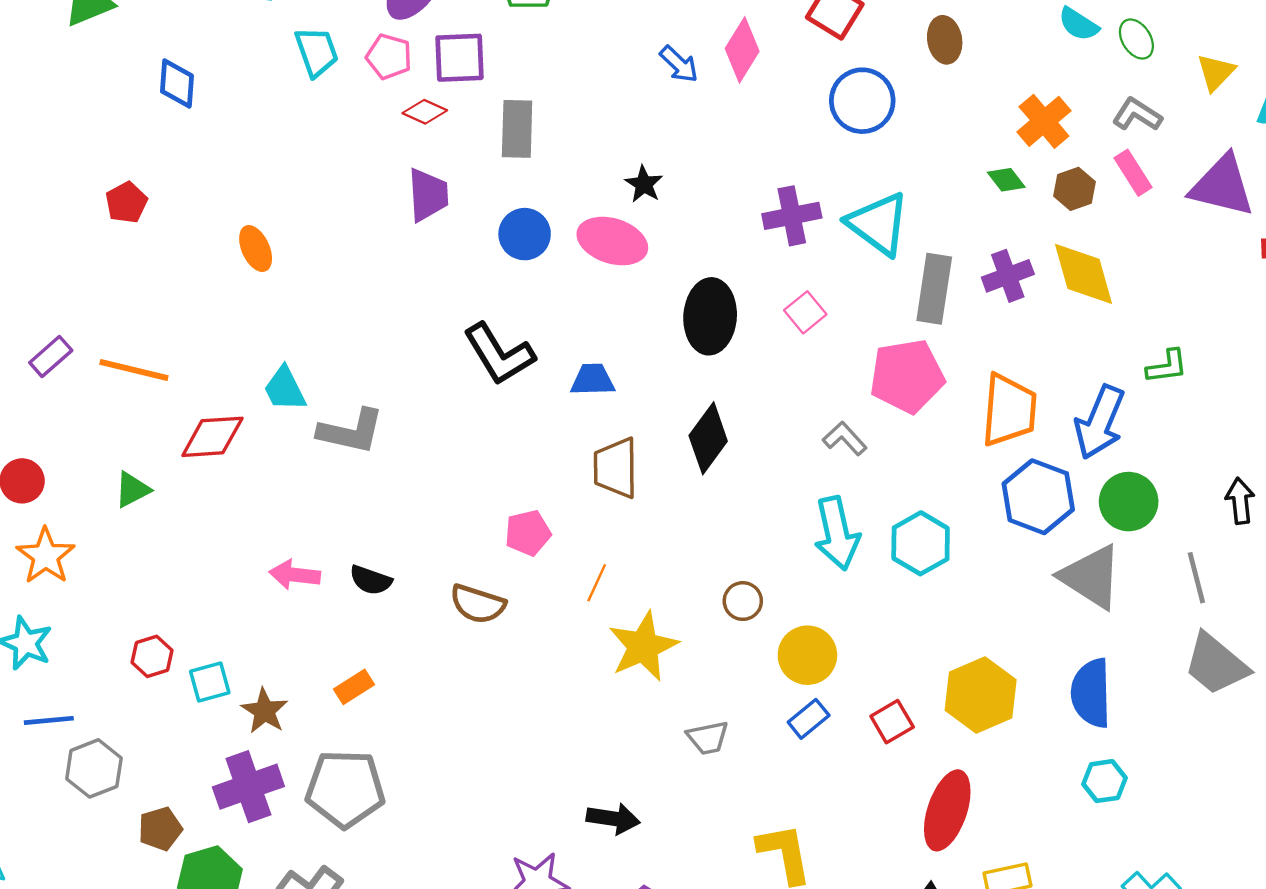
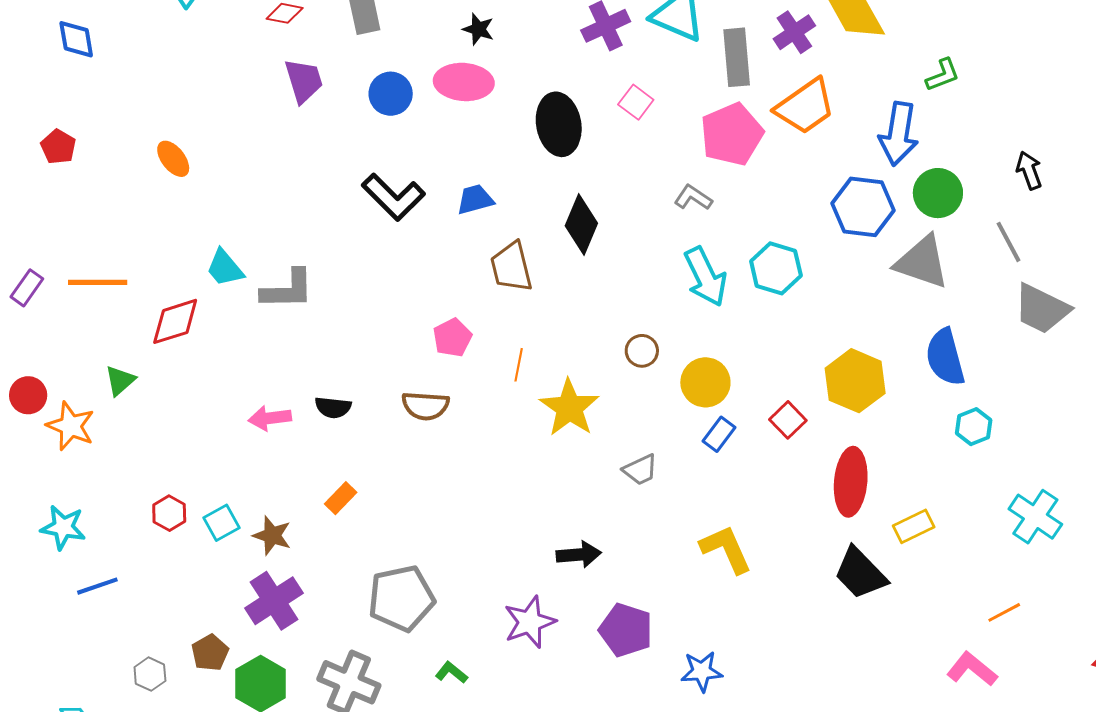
orange trapezoid: (1009, 410) -> (805, 106), moved, turned 64
orange star: (46, 556) -> (71, 426), moved
gray hexagon: (94, 768) -> (150, 674), moved, size x0.7
gray pentagon: (345, 789) -> (401, 598), moved

